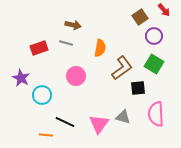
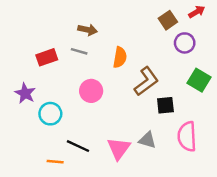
red arrow: (164, 10) -> (197, 12), turned -80
green square: (154, 64) -> (199, 80), moved

